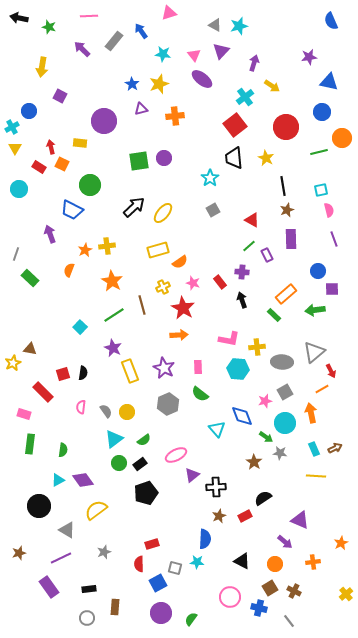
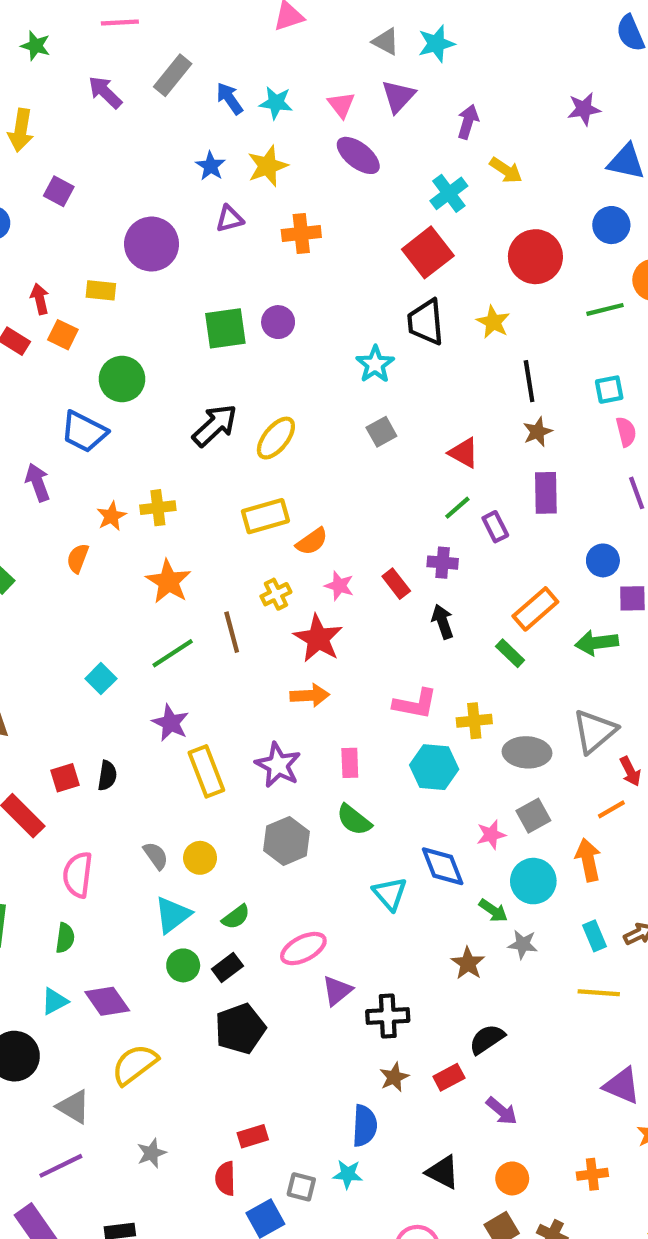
blue arrow: (141, 31) -> (230, 98), moved
pink semicircle: (81, 407) -> (78, 875), moved, size x1.5
purple triangle: (300, 520) -> (622, 1086), moved
purple arrow: (285, 542) -> (502, 1111), moved

